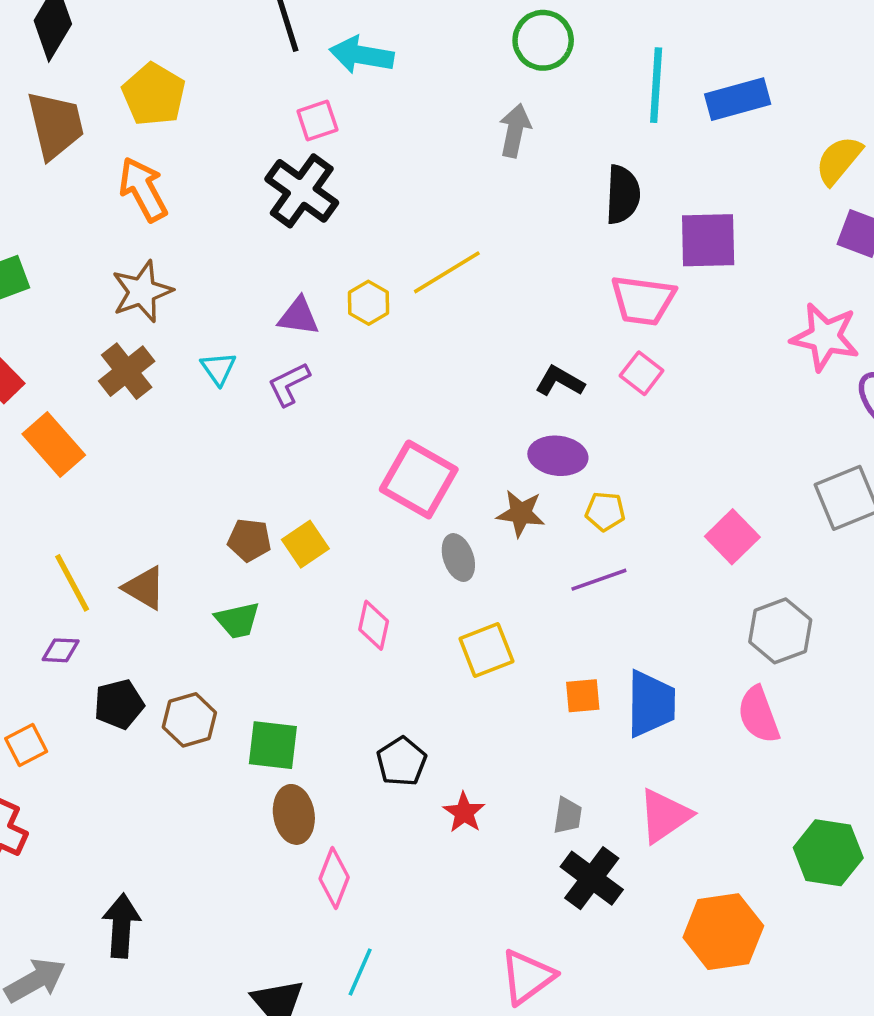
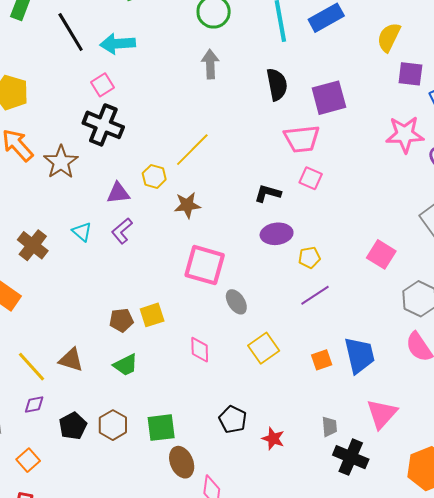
brown star: (142, 291) -> (61, 162), moved
brown star: (521, 513) -> (187, 205), moved
yellow square: (305, 544) -> (152, 315), turned 30

